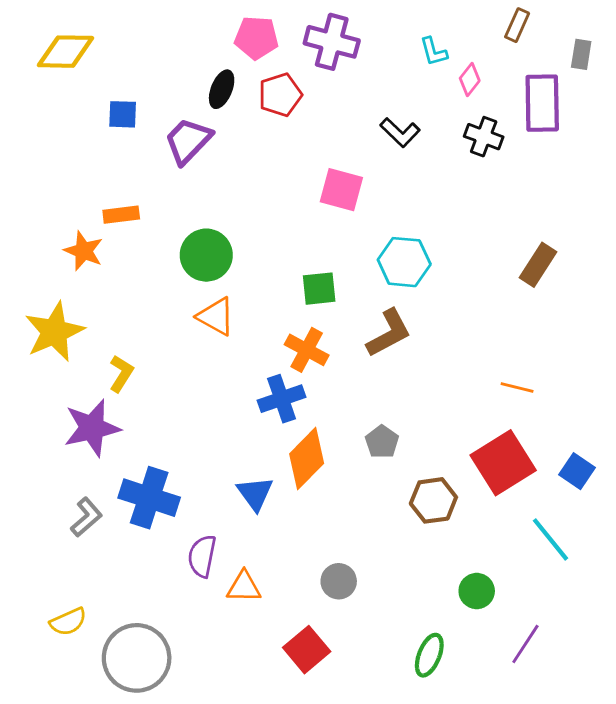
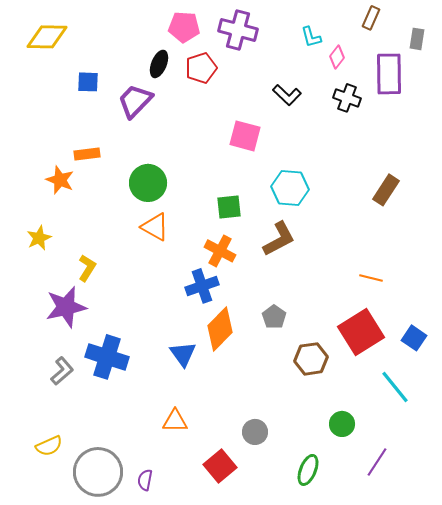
yellow star: (54, 332) -> (39, 238), size x0.6
purple semicircle: (202, 556) -> (145, 480), moved, size x0.7
gray circle: (339, 581) -> (255, 432), moved

